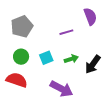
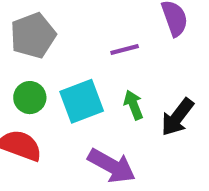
cyan square: (46, 58) -> (82, 101), size x1.5
green arrow: (71, 59) -> (133, 105), turned -96

